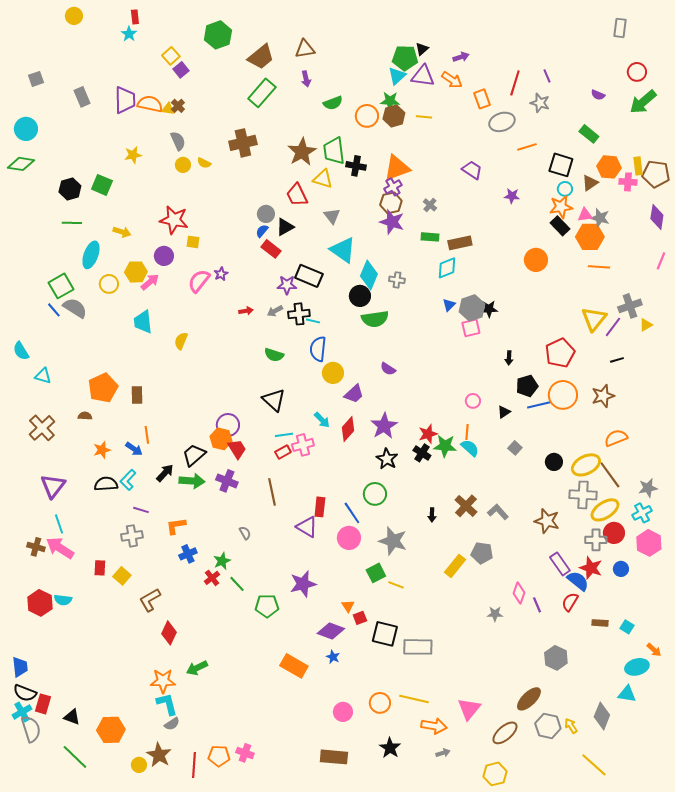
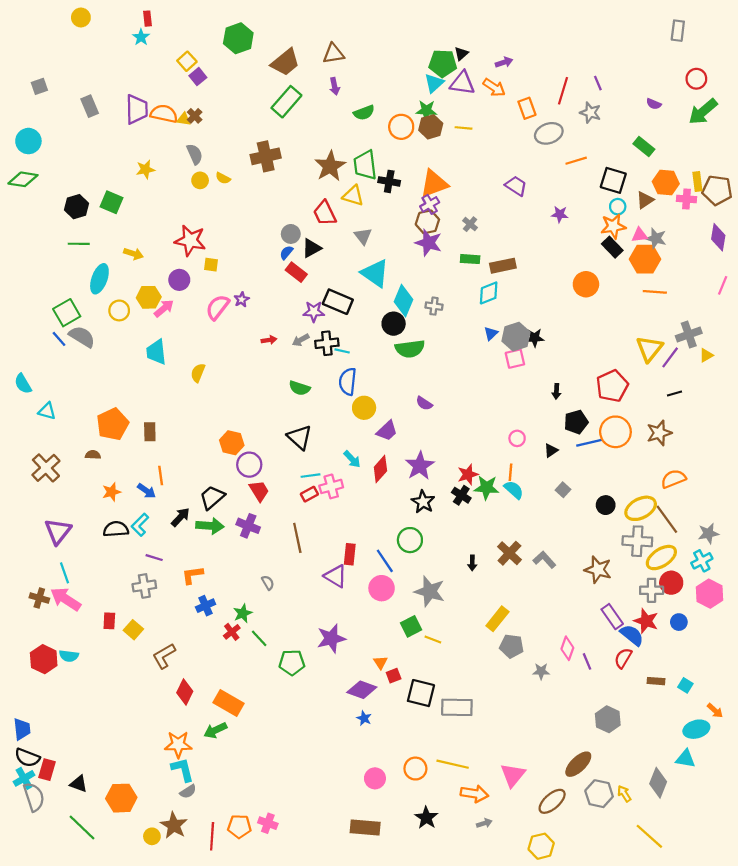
orange hexagon: (221, 439) -> (232, 443), moved
gray pentagon: (482, 553) -> (512, 646), moved
orange rectangle: (294, 666) -> (228, 703), moved

